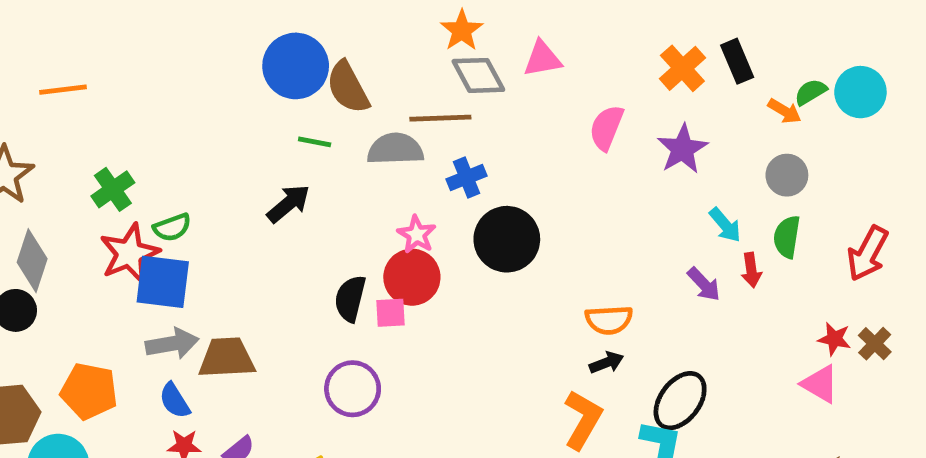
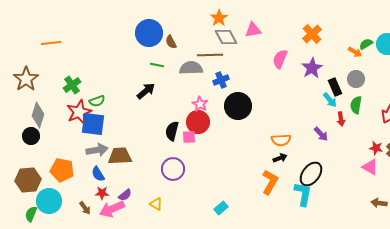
black rectangle: (737, 61) -> (335, 87), moved
brown semicircle: (348, 87) -> (171, 42), size x0.6
purple arrow: (704, 284) -> (321, 134), moved

